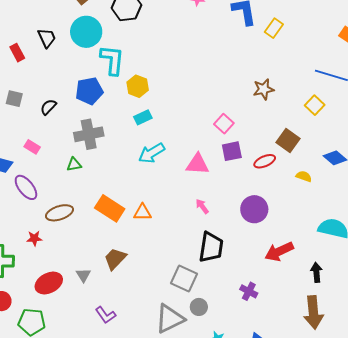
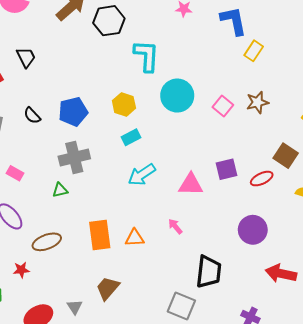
yellow rectangle: (274, 28) -> (254, 51), moved
cyan circle: (86, 32) -> (177, 96), moved
cyan L-shape: (112, 60) -> (146, 56), moved
black semicircle: (48, 107) -> (32, 115), moved, turned -84
pink square: (224, 124) -> (223, 106), moved
pink arrow: (202, 206) -> (175, 226), moved
orange rectangle: (110, 208) -> (100, 235), turned 52
red arrow: (279, 251) -> (281, 273), turned 40

